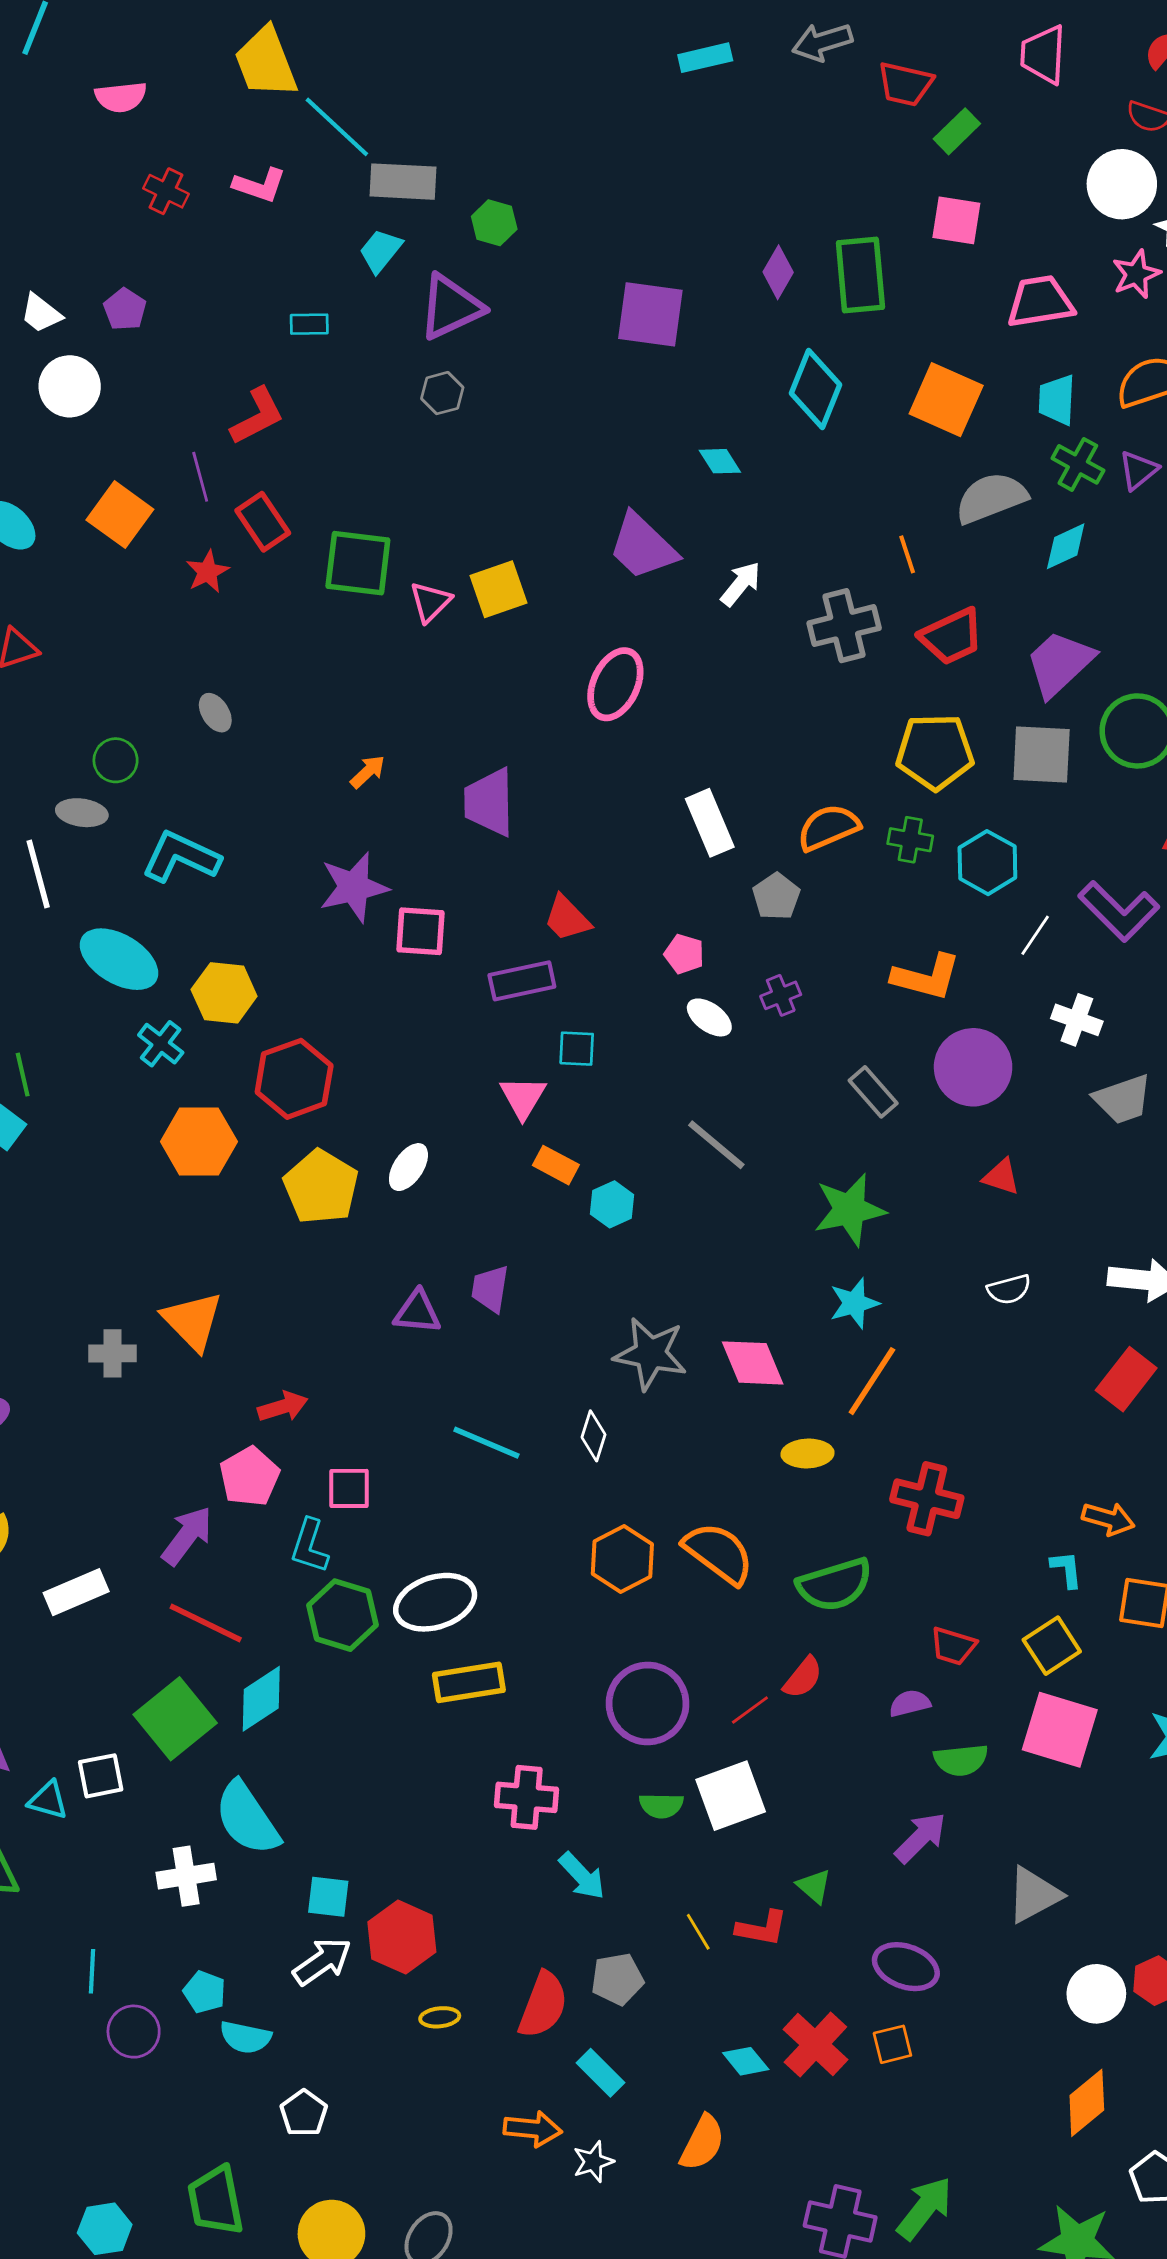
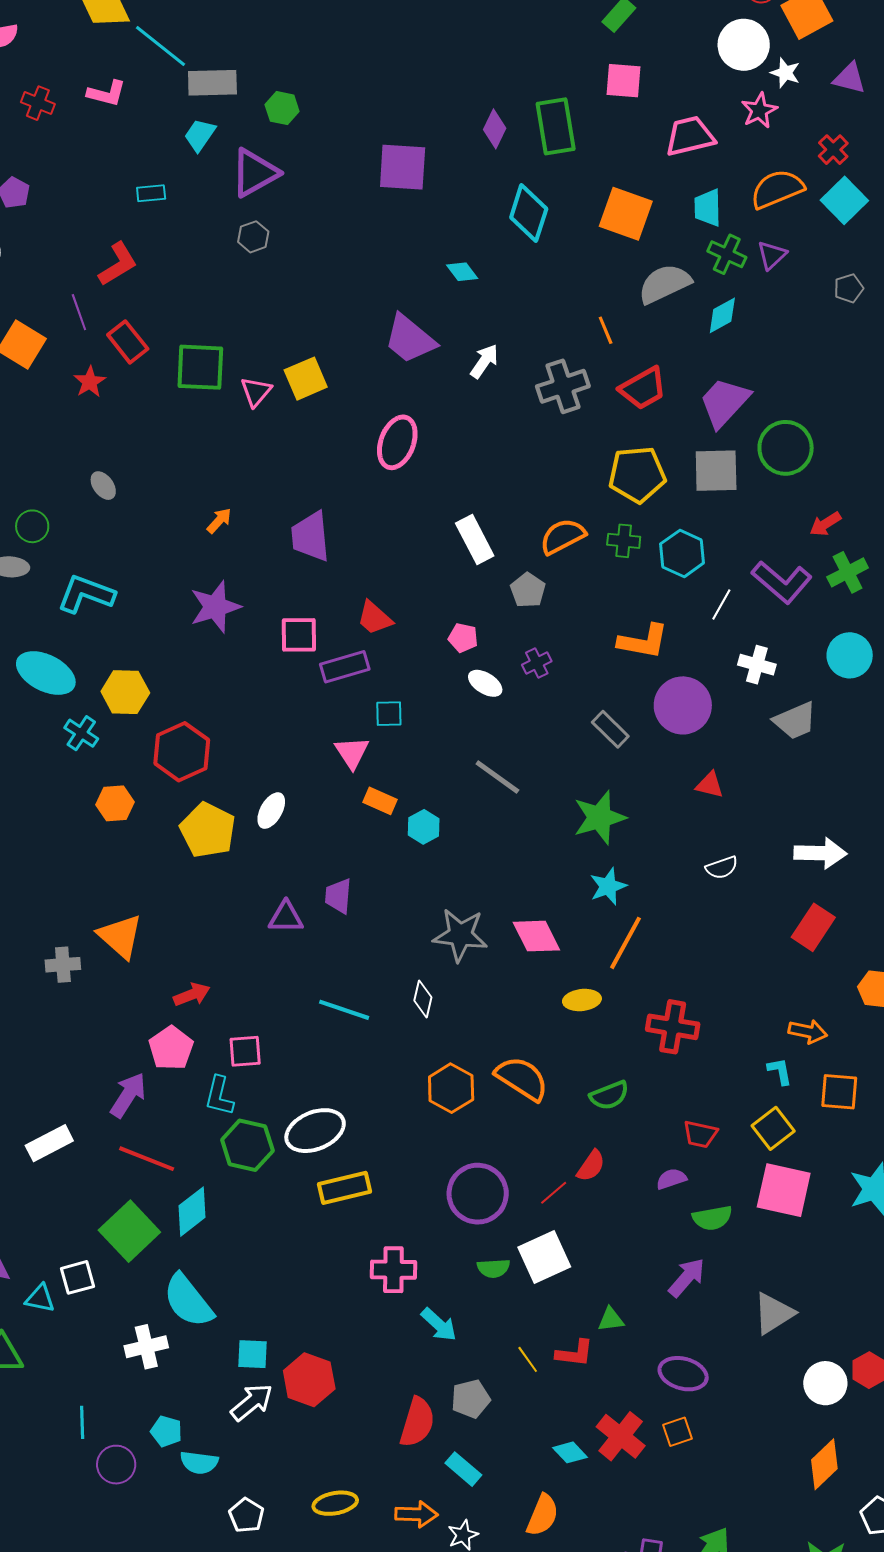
pink square: (420, 931) -> (299, 635), moved
orange hexagon: (199, 1142) -> (115, 803), size x0.7
green semicircle: (835, 1585) -> (609, 1095), size x0.7
green triangle: (814, 1886) -> (611, 1319), turned -44
yellow ellipse: (440, 2017) -> (335, 1503), moved, size x1.5

